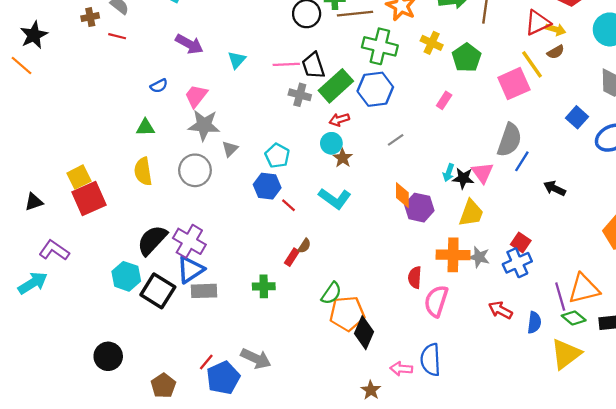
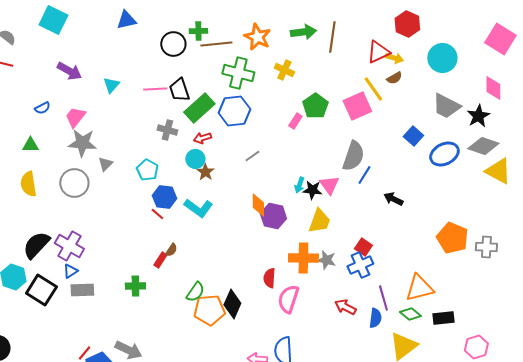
green pentagon: (467, 58) -> (315, 106), moved
gray cross: (300, 95) -> (167, 130), moved
blue hexagon: (267, 186) -> (164, 197), moved
blue triangle: (190, 270) -> (70, 271), size x0.6
purple line: (560, 297) -> (383, 298), moved
black diamond: (364, 333) -> (232, 304), moved

